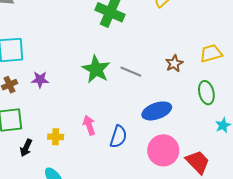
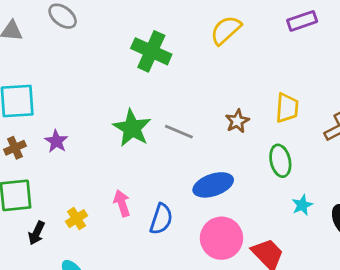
yellow trapezoid: (211, 53) -> (287, 108), turned 110
purple star: (40, 80) -> (56, 141), turned 30
yellow cross: (56, 137) -> (77, 219), turned -35

